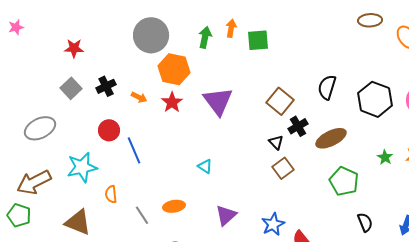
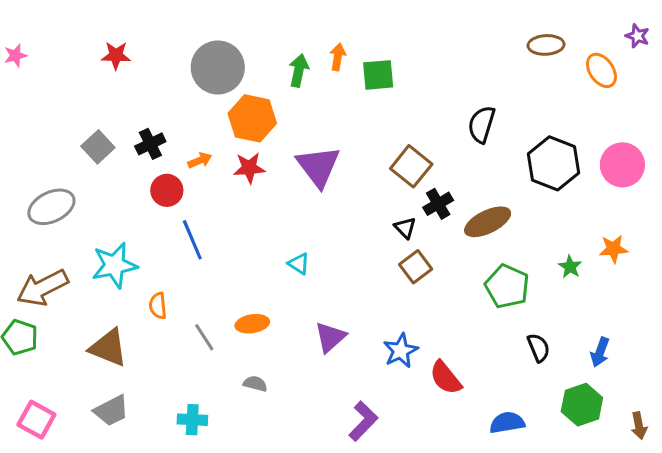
red star: (74, 48) -> (116, 55), moved
black semicircle: (327, 87) -> (482, 124), moved
orange arrow: (139, 97) -> (200, 160), turned -49
red star: (172, 102) -> (249, 168), turned 30
red circle: (109, 130) -> (167, 190), moved
green star: (385, 157) -> (570, 267), moved

